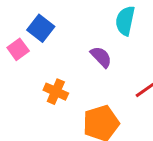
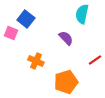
pink square: (18, 49) -> (11, 33), turned -32

